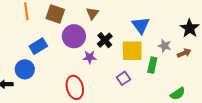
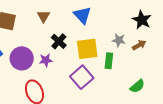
blue triangle: (141, 25) -> (82, 15), moved
purple circle: (74, 36) -> (22, 58), moved
purple square: (123, 78) -> (82, 77), size x1.6

